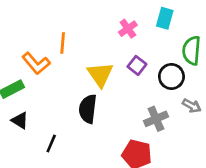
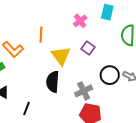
orange line: (63, 43) -> (41, 35), moved
black circle: (171, 76) -> (110, 75), moved
gray cross: (156, 119) -> (84, 91), moved

